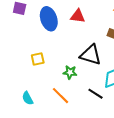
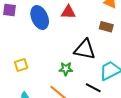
yellow square: (38, 59) -> (21, 65), moved

